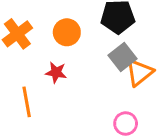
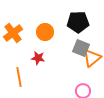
gray square: (122, 57) -> (81, 48), turned -30

